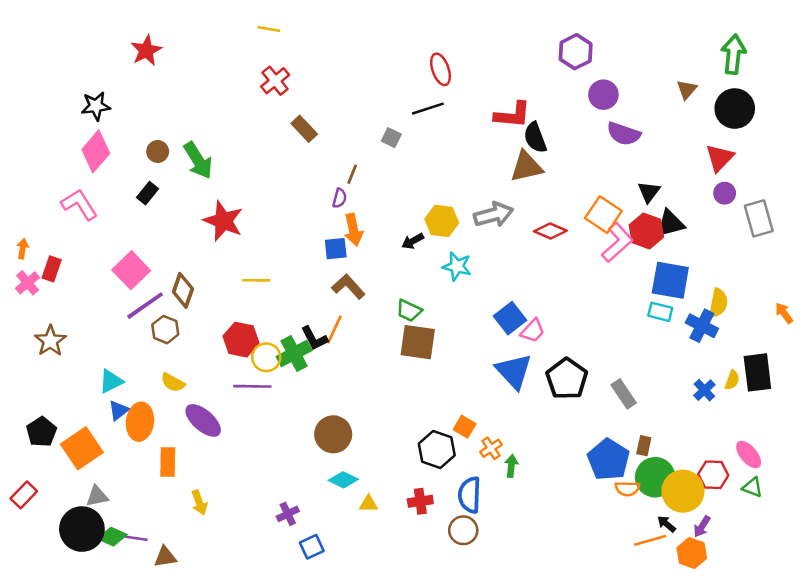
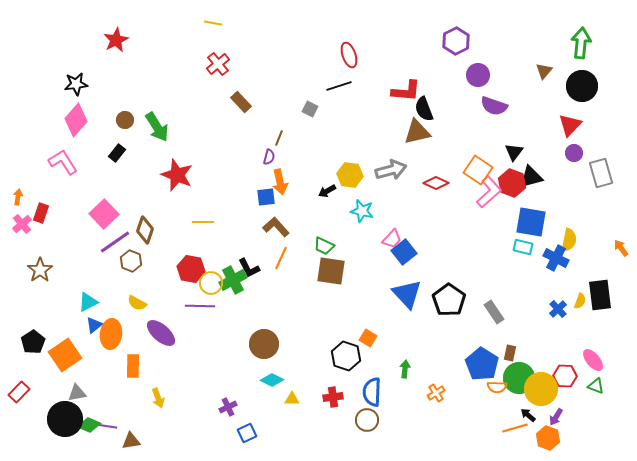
orange line: (334, 330) -> (281, 258), moved
pink trapezoid: (533, 331) -> (392, 239), moved
orange cross: (491, 448) -> (436, 393), moved

